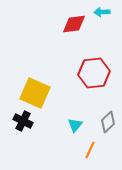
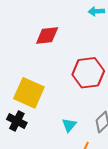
red diamond: (74, 24) -> (47, 36), moved

